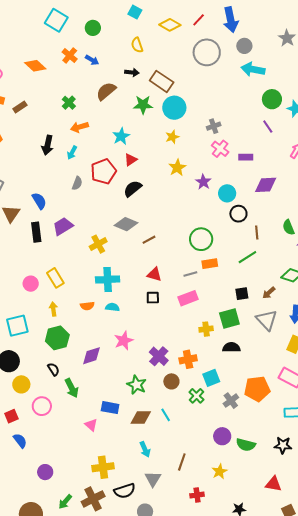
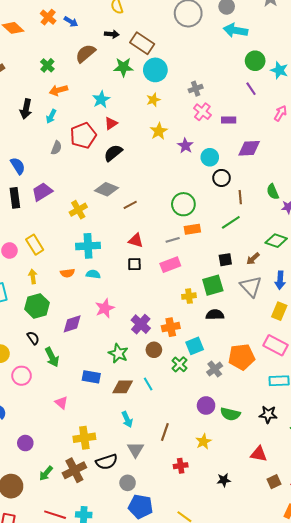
pink triangle: (91, 425) -> (61, 403), moved

